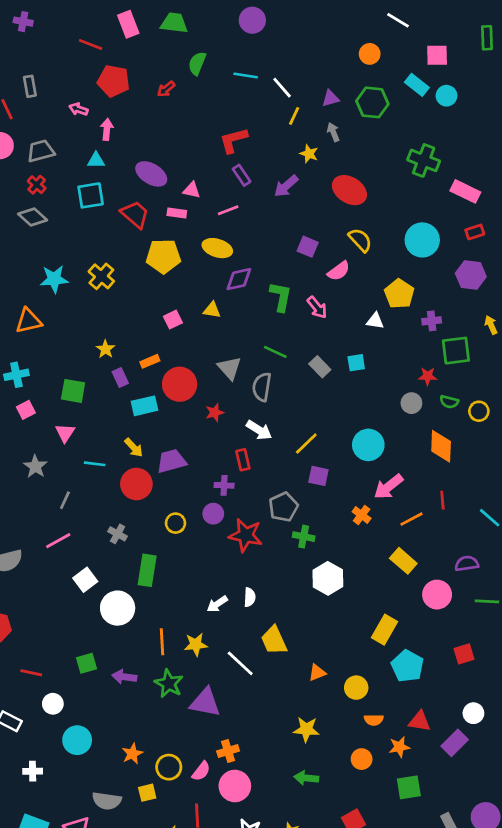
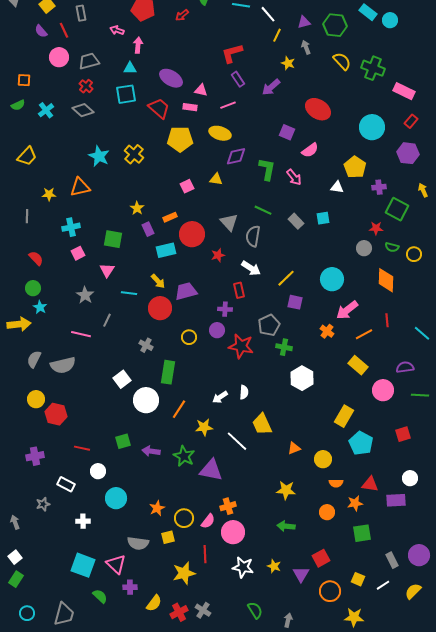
red ellipse: (349, 190) -> (318, 109), moved
red rectangle: (475, 232) -> (411, 121), turned -32
yellow semicircle: (360, 240) -> (342, 61), moved
cyan star: (54, 279) -> (99, 156), turned 30
green square: (456, 351) -> (397, 209), turned 35
pink line: (58, 541) -> (81, 334), moved, turned 42
orange line: (162, 642) -> (179, 409), moved, turned 36
purple rectangle: (455, 743) -> (396, 500), turned 42

